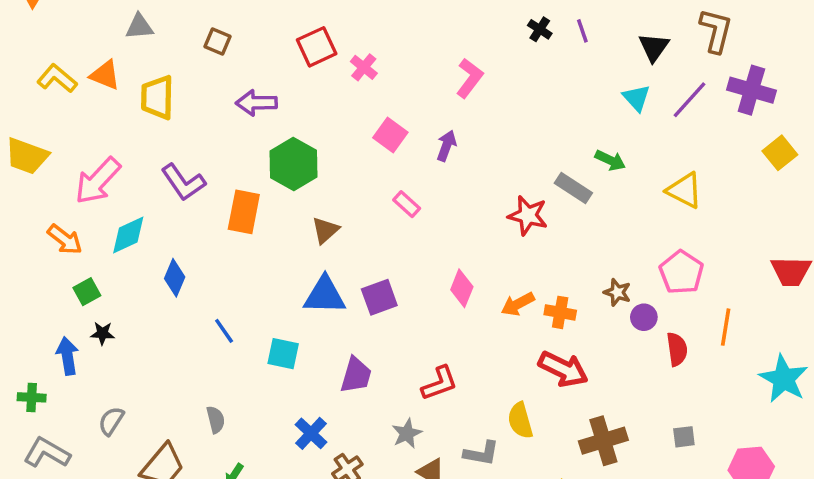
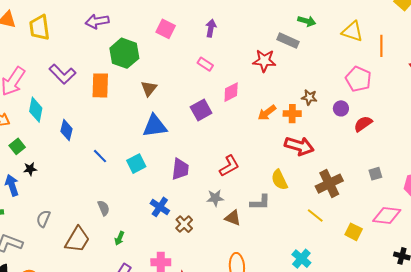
pink square: (390, 135) -> (166, 29), moved
pink rectangle: (407, 204) -> (205, 64), moved
cyan diamond: (128, 235) -> (36, 110), turned -45
pink diamond: (462, 288) -> (231, 92), moved, turned 50
brown star: (617, 292) -> (309, 97), moved
purple square: (379, 297) -> (201, 110), moved
orange line: (726, 327) -> (381, 46), moved
red semicircle: (677, 349) -> (363, 124), turned -108
cyan square: (283, 354) -> (136, 164), turned -30
gray star: (407, 433) -> (215, 198), turned 30

